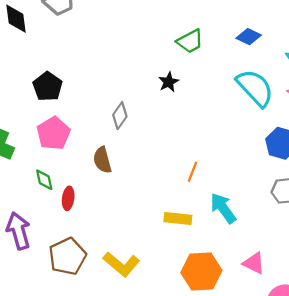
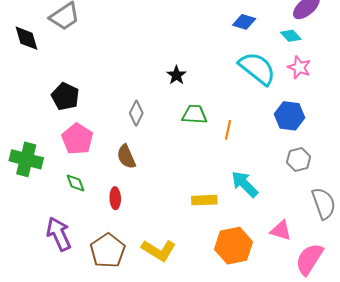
green trapezoid: (190, 41) -> (194, 114), moved, turned -140
orange line: (193, 172) -> (228, 130), moved
red ellipse: (68, 198) -> (115, 198), moved

